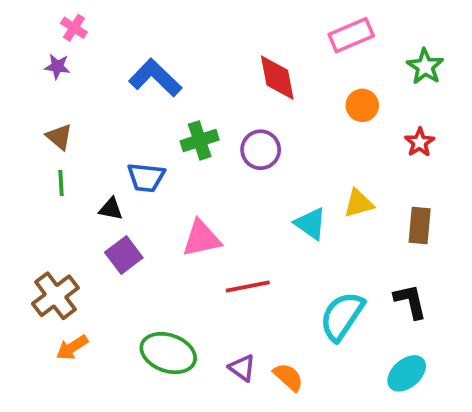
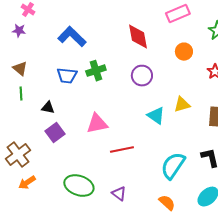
purple circle: (261, 150) -> (142, 76), moved
blue trapezoid: (146, 177) -> (67, 76), moved
orange semicircle: (288, 377) -> (167, 203), moved

